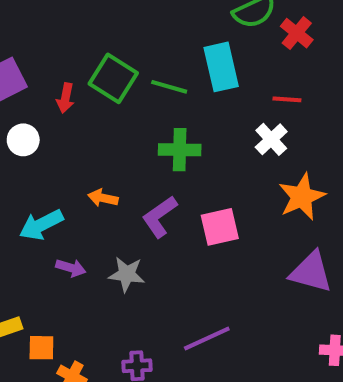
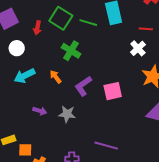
green cross: (180, 150) -> (71, 51), moved, turned 30
orange arrow: (103, 198) -> (56, 77), turned 40
cyan arrow: (41, 225) -> (24, 76), moved
purple line: (207, 338) -> (106, 146), turned 40

